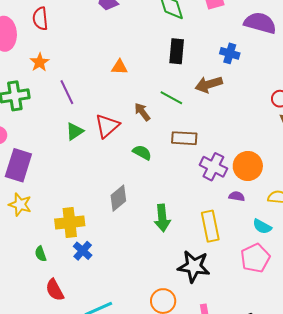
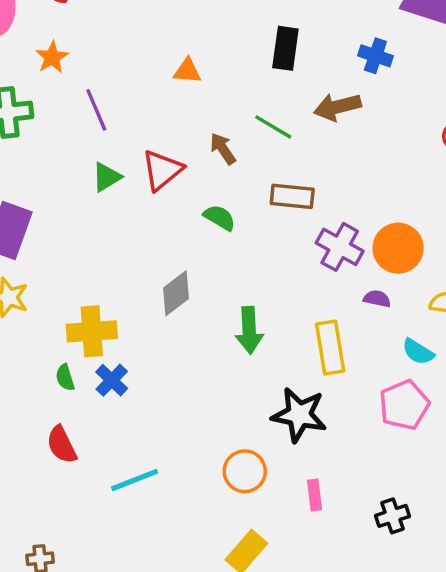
green semicircle: (41, 254) -> (65, 377), moved

